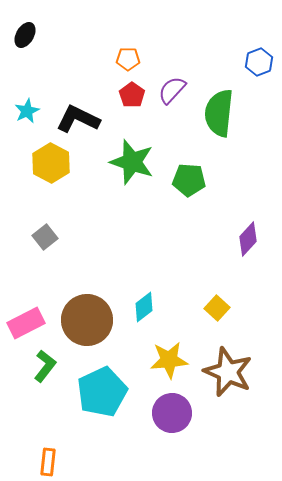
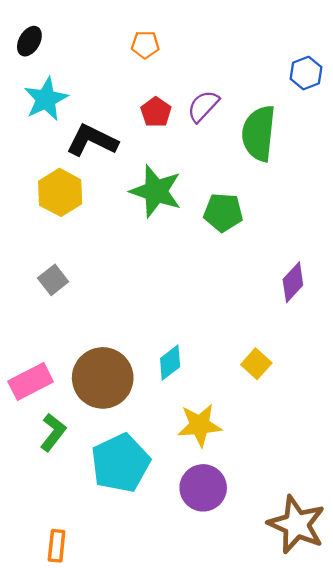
orange pentagon: (128, 59) -> (145, 45), moved
cyan star: (27, 111) -> (46, 99), moved, size x1.5
brown star: (228, 372) -> (296, 524), moved

